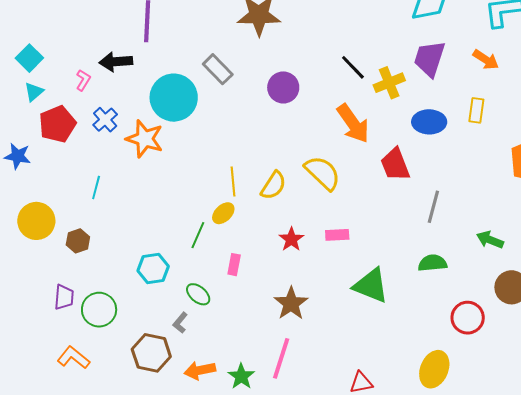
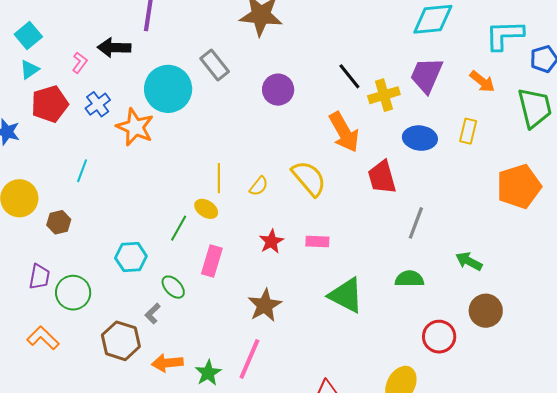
yellow semicircle: (273, 185) -> (259, 186), size x0.7
yellow ellipse: (223, 213) -> (206, 209), turned 70
pink rectangle: (234, 265) -> (212, 261), size x1.4

